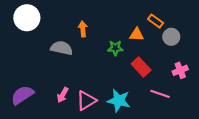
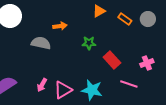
orange arrow: (83, 29) -> (60, 26), turned 88
orange triangle: (137, 35) -> (99, 11), moved, turned -32
gray circle: (171, 37) -> (148, 19), moved

